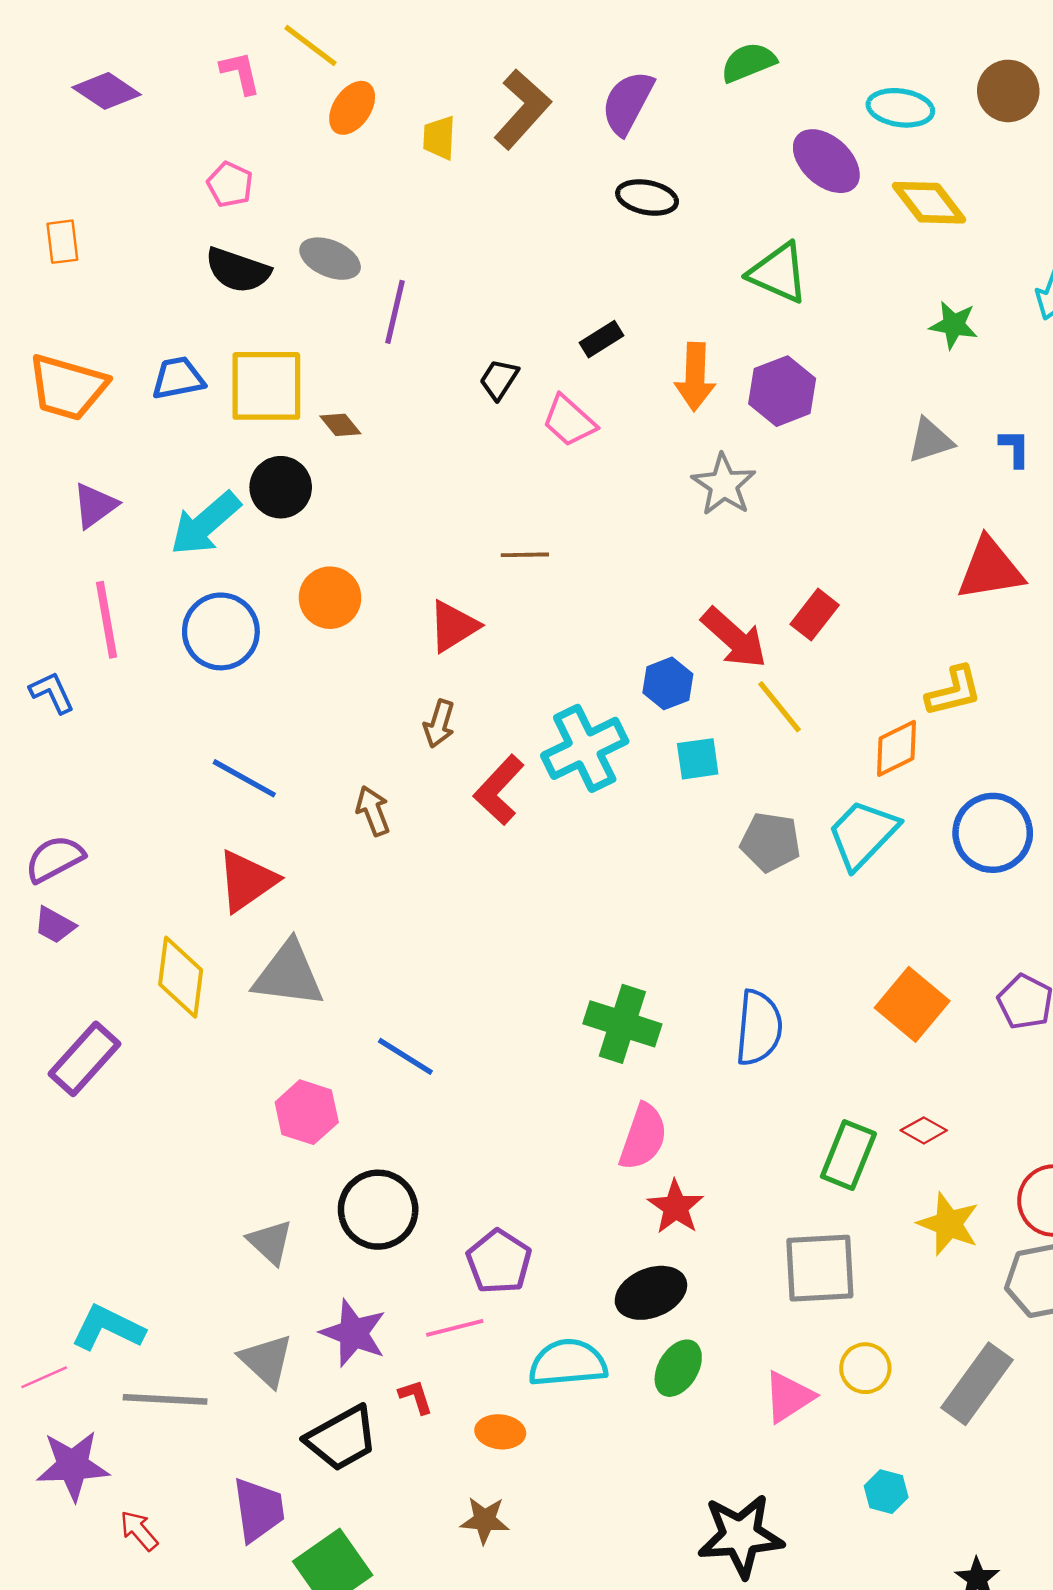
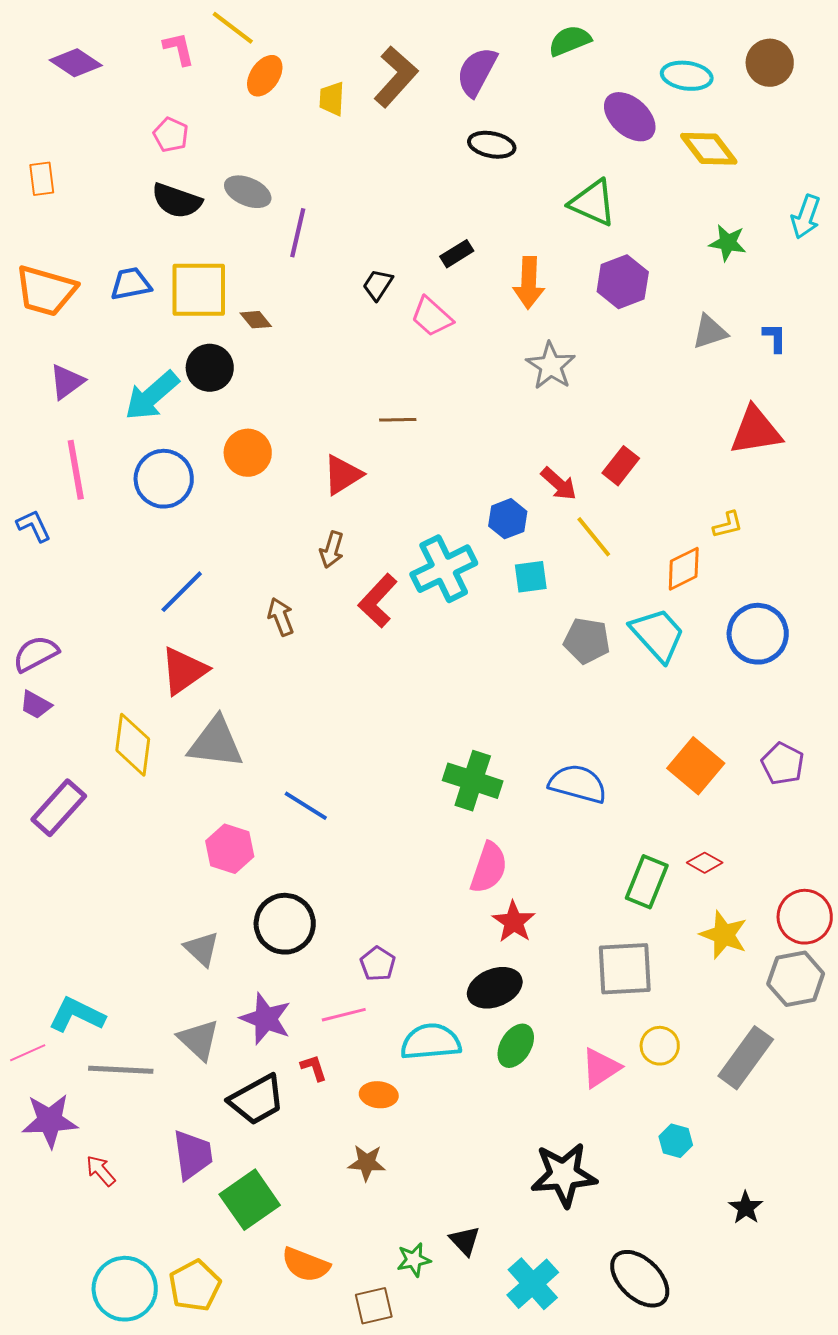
purple hexagon: (782, 391) -> (623, 282), moved
red arrow: (734, 638) -> (559, 484), size x0.7
yellow L-shape: (954, 691) -> (728, 525), size x0.7
blue line: (244, 778) -> (182, 592), turned -74
cyan trapezoid: (863, 834) -> (658, 635), turned 94
blue semicircle: (759, 1028) -> (578, 784), turned -80
purple pentagon: (499, 1262) -> (378, 964), size x0.7

